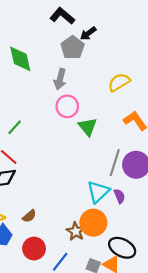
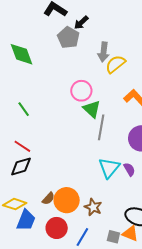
gray arrow: (60, 79) -> (104, 52), moved
pink circle: (67, 106) -> (81, 91), moved
green line: (15, 127) -> (24, 109), moved, turned -70
gray line: (115, 163) -> (101, 127), moved
orange circle: (93, 223) -> (67, 200), moved

